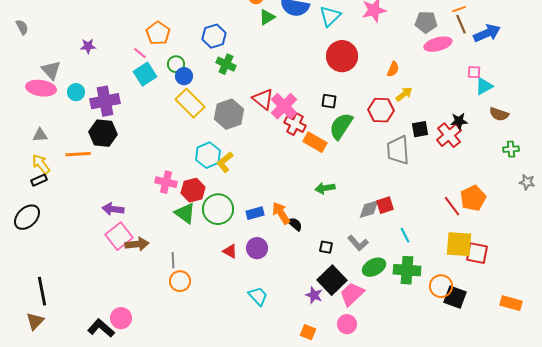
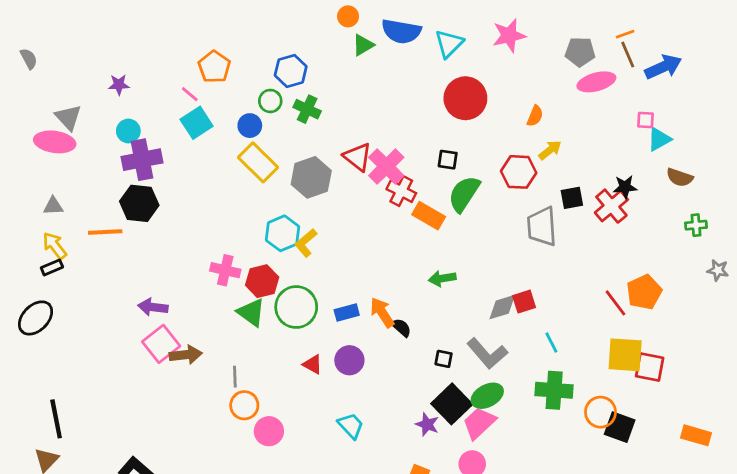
green circle: (176, 64) -> (270, 101), moved
cyan circle: (76, 92) -> (128, 131), moved
gray L-shape: (358, 243) -> (487, 353), size x1.4
green ellipse: (374, 267) -> (487, 396), moved
pink circle: (121, 318) -> (269, 431), moved

